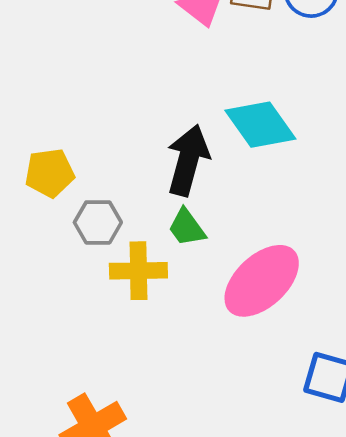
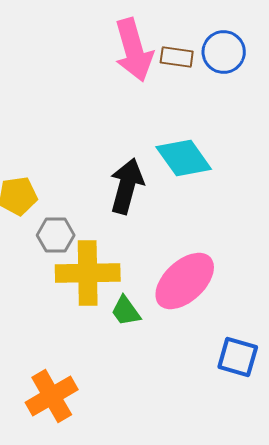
green trapezoid: (187, 228) -> (126, 311), moved
yellow cross: (138, 271) -> (88, 273), size x1.4

